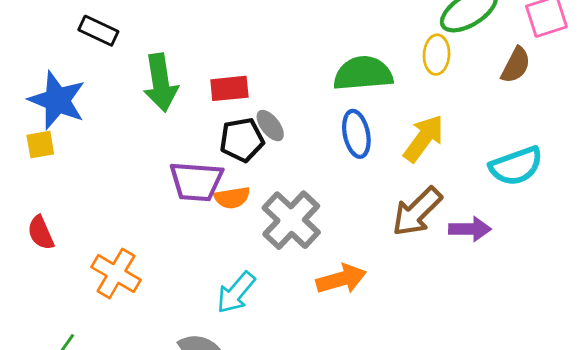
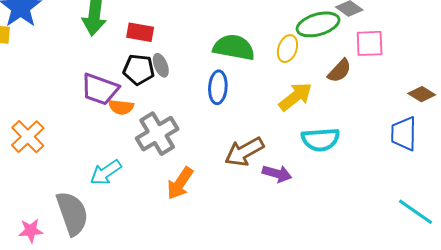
yellow arrow: (424, 138) -> (295, 97), moved
orange arrow: (341, 279) -> (180, 183), turned 124

